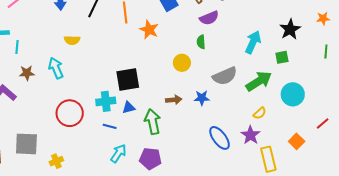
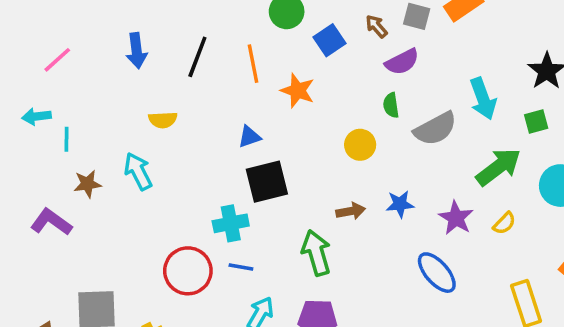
cyan arrow: (253, 42) -> (483, 99), turned 140
gray semicircle: (225, 76) -> (435, 129), moved
blue triangle: (129, 107) -> (249, 137), moved
red circle: (70, 113) -> (188, 271), moved
purple star: (251, 135) -> (456, 218), moved

